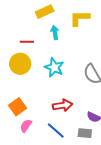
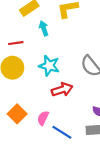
red arrow: (63, 105) -> (62, 90), moved
pink semicircle: (26, 126) -> (43, 118), moved

